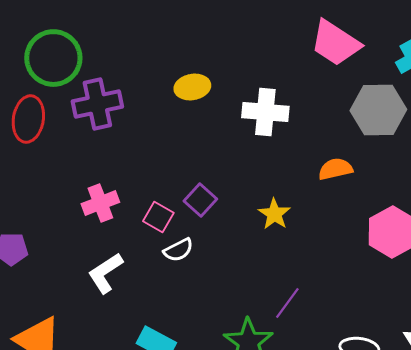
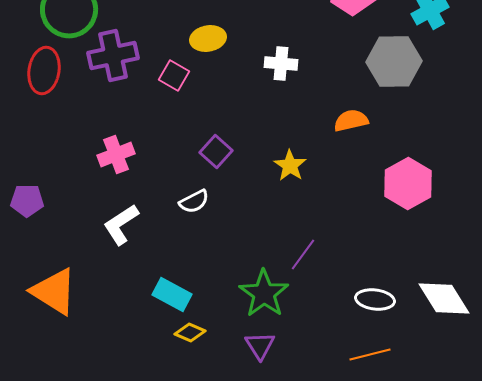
white cross: (265, 112) -> (281, 64), size x0.7
pink square: (158, 217) -> (174, 76), moved

